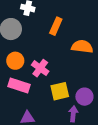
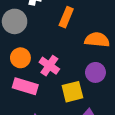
purple circle: (84, 97) -> (95, 72), moved

